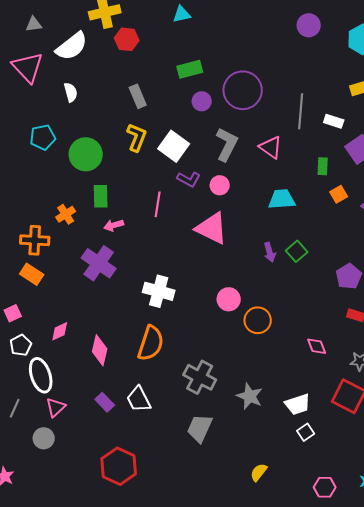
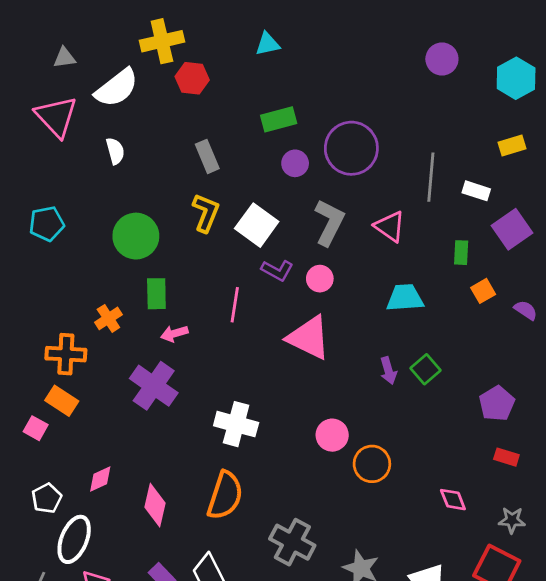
cyan pentagon: (43, 137) -> (47, 224), moved
pink square: (13, 313) -> (36, 428), moved, turned -36
white ellipse: (41, 375) -> (74, 539), turned 40

